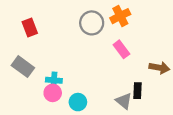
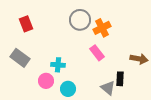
orange cross: (120, 16) -> (102, 28), moved
pink rectangle: (121, 49) -> (97, 53), moved
cyan cross: (54, 80) -> (58, 65), moved

